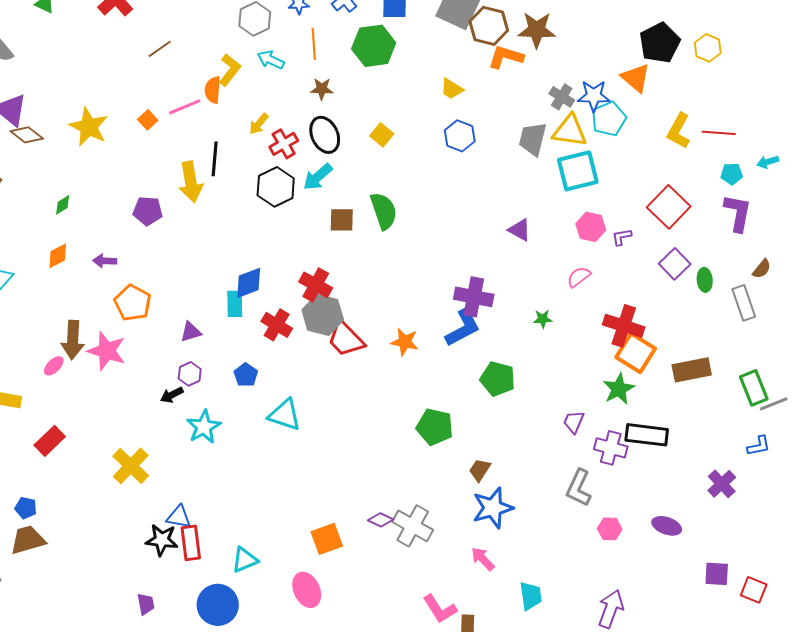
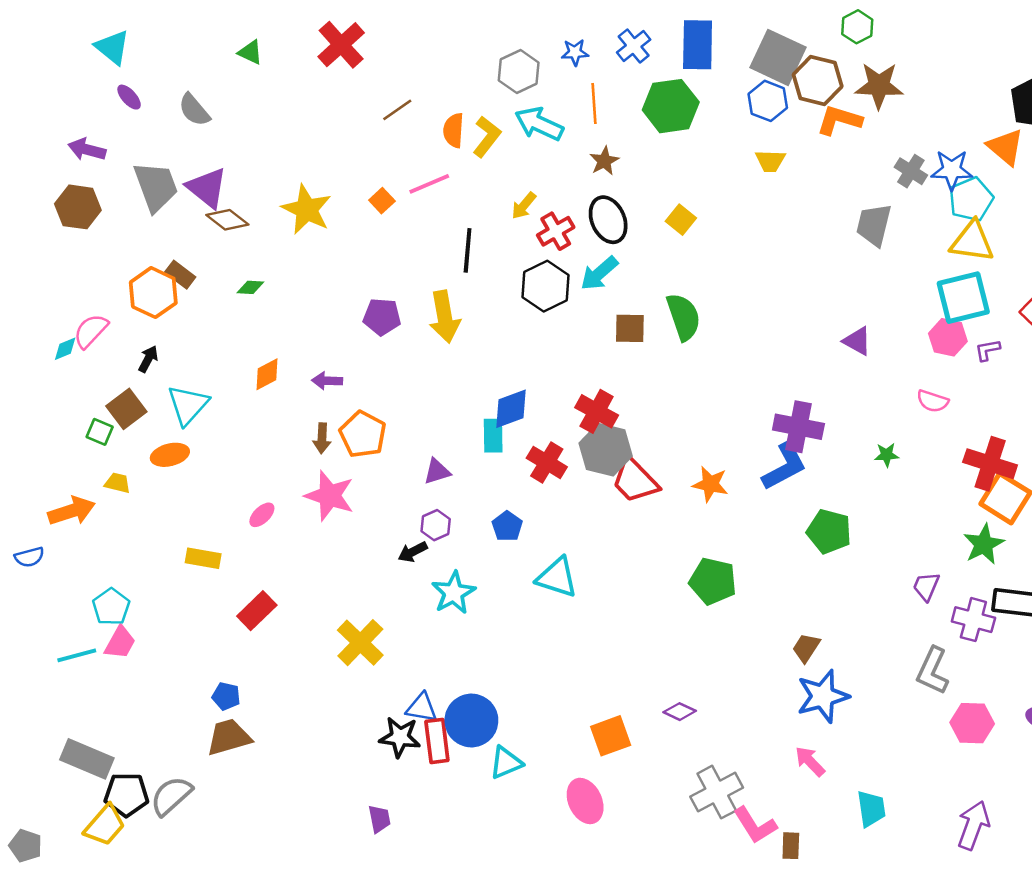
cyan arrow: (271, 60) -> (539, 124), size x1.4
brown star: (322, 89) -> (604, 161), turned -30
yellow trapezoid: (452, 89) -> (770, 161), turned -30
orange semicircle: (213, 90) -> (454, 130), moved
yellow triangle: (570, 131) -> (972, 241), moved
blue hexagon: (460, 136) -> (768, 101), moved
cyan square: (578, 171) -> (963, 298), moved
yellow arrow: (191, 182) -> (445, 317), moved
green diamond: (63, 205) -> (250, 287), moved, turned 35
pink semicircle: (579, 277) -> (933, 401), turned -125
brown arrow: (73, 340) -> (322, 438), moved, size x0.6
green pentagon: (435, 427) -> (713, 581), moved
gray cross: (413, 526) -> (717, 792), moved, turned 33
pink hexagon: (610, 529) -> (972, 723), size x1.4
blue circle: (218, 605) -> (471, 721), moved

